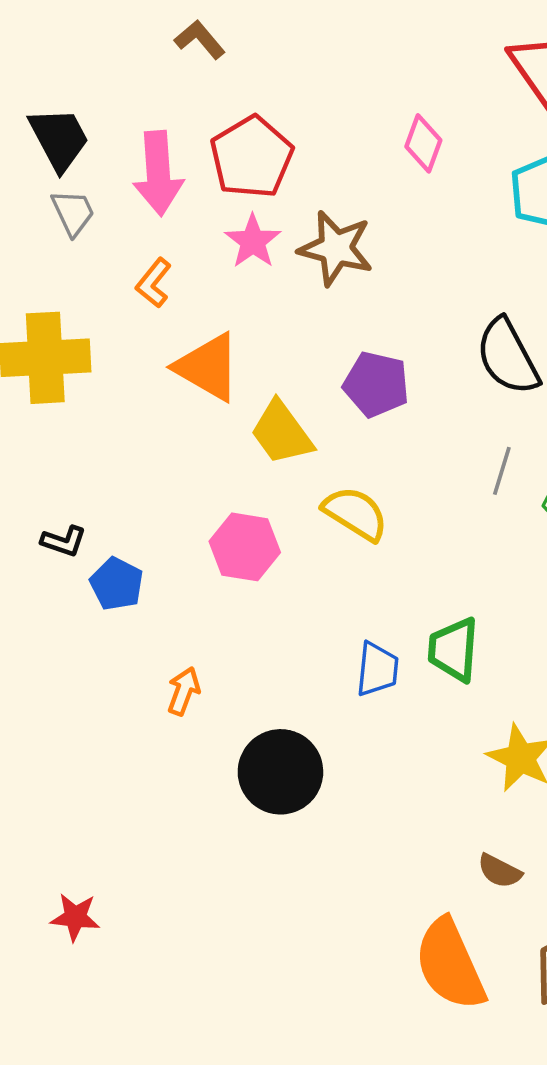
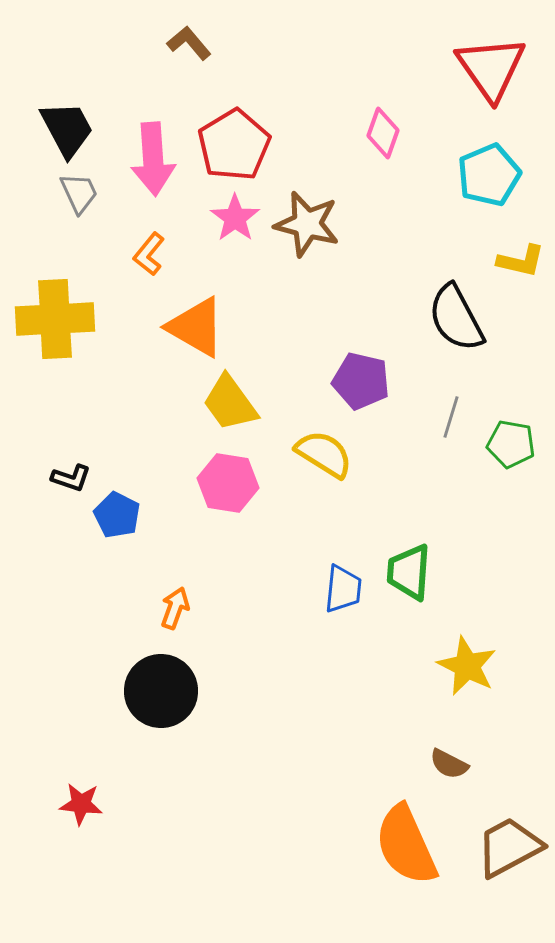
purple pentagon: (376, 384) -> (361, 381), moved
yellow trapezoid: (282, 433) -> (230, 403), moved
black circle: (280, 772) -> (161, 691), moved

